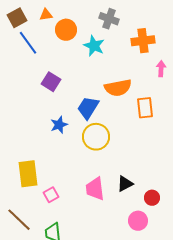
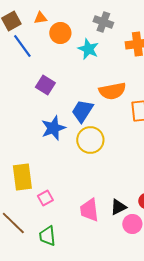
blue star: (59, 125) -> (53, 128), size x1.4
black triangle: (125, 184) -> (118, 207), moved
pink trapezoid: (95, 189) -> (89, 210), moved

